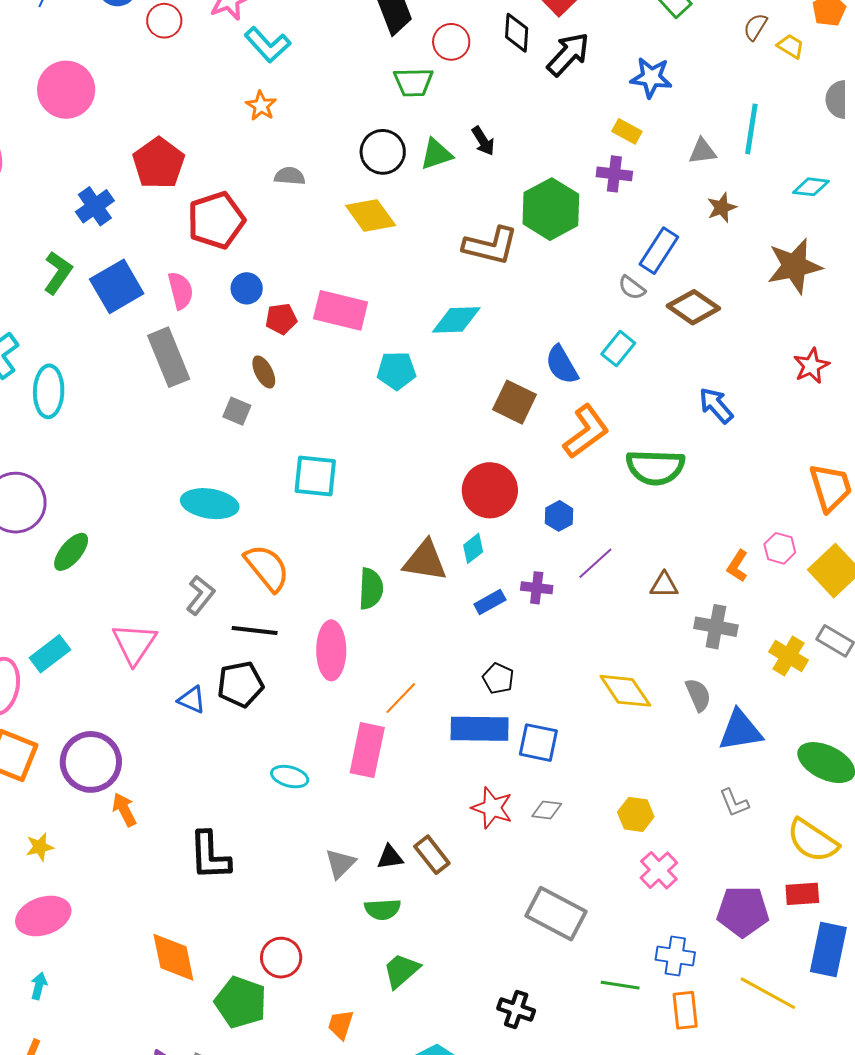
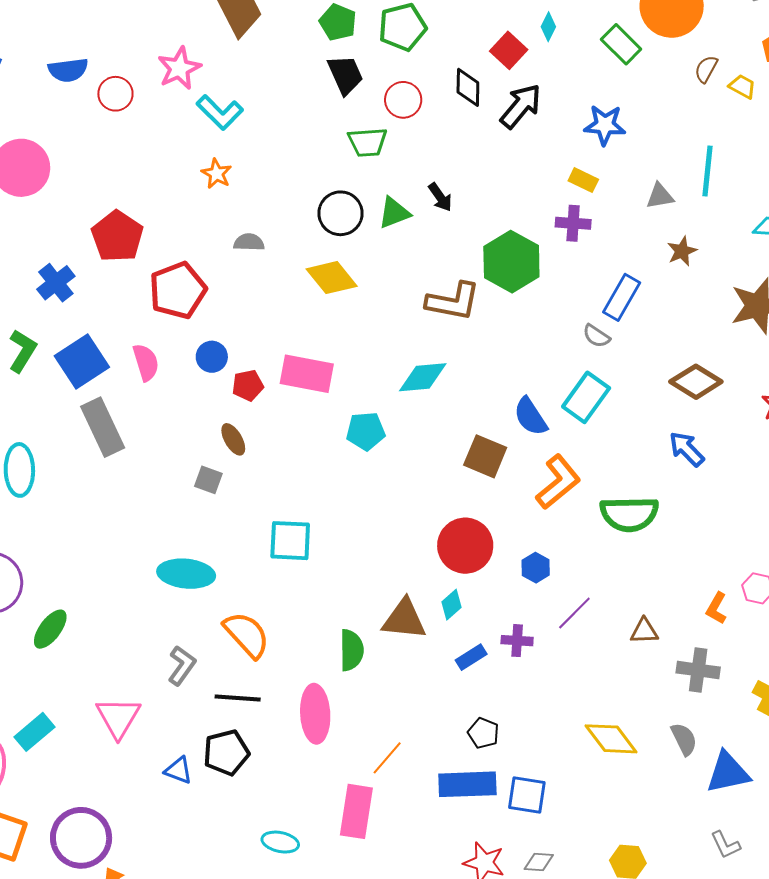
brown diamond: (693, 307) -> (696, 382), moved
cyan rectangle: (618, 349) -> (586, 397), size x1.4
gray rectangle: (169, 357) -> (103, 427), moved

